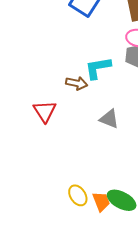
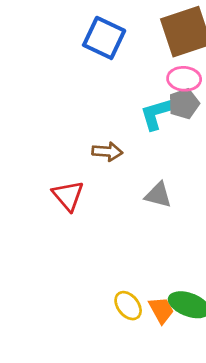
cyan L-shape: (98, 68) -> (157, 113), moved

